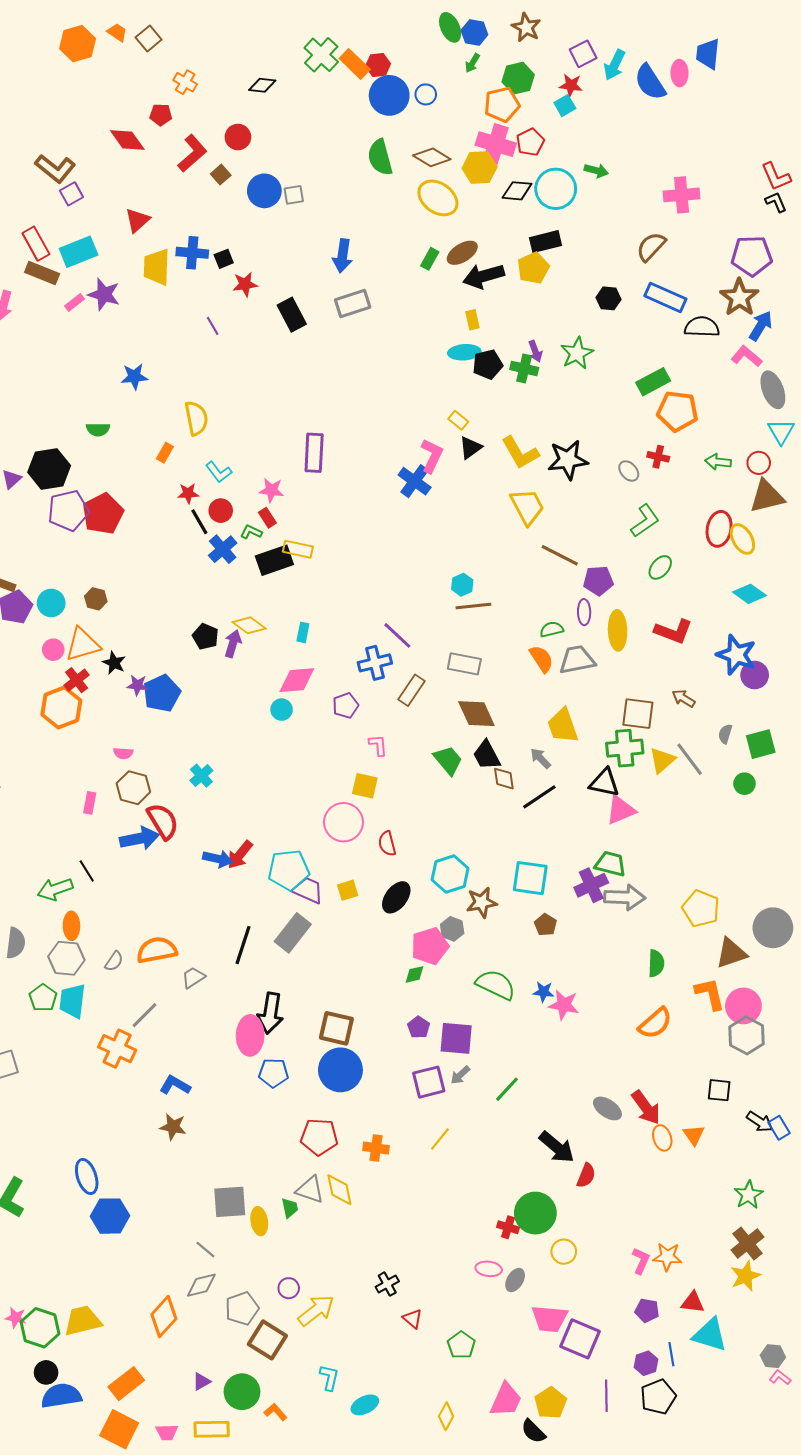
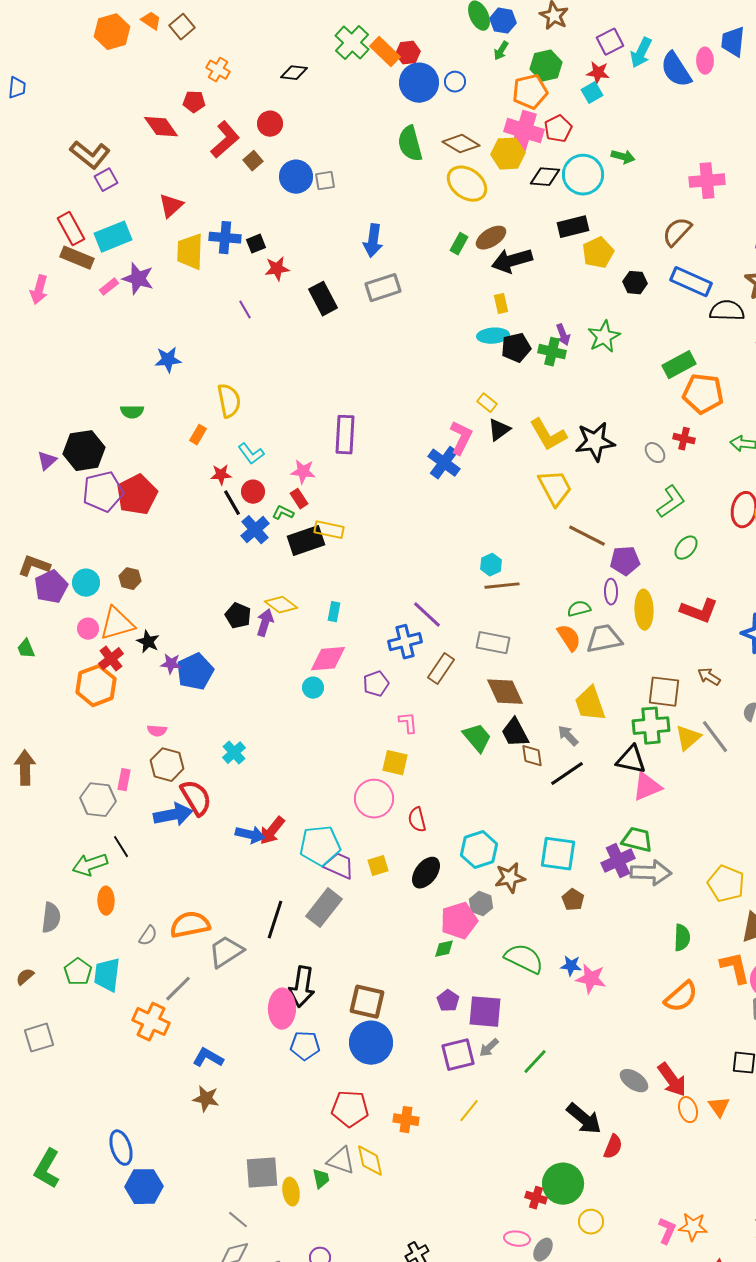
yellow pentagon: (533, 268) -> (598, 253), moved
gray hexagon: (66, 958) -> (98, 800), moved
gray trapezoid: (193, 978) -> (226, 952), size x1.5

